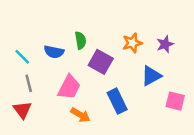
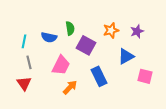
cyan line: (22, 57) -> (24, 41), turned 56
orange arrow: (80, 115) -> (70, 87), turned -77

